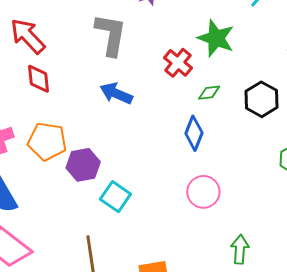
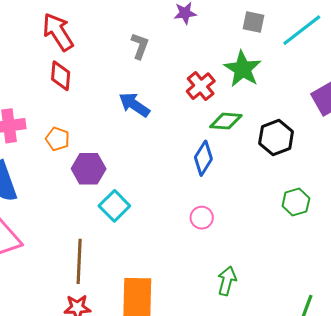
gray L-shape: (111, 35) -> (140, 46), size x0.6
green diamond: (209, 93) -> (226, 121), size x1.4
orange pentagon: (47, 141) -> (58, 139), size x0.6
pink circle: (203, 192) -> (202, 218), size x0.7

